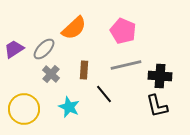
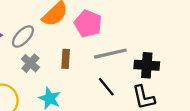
pink pentagon: (123, 31) -> (88, 24), moved
black line: (104, 94) -> (106, 87), moved

